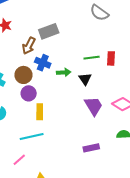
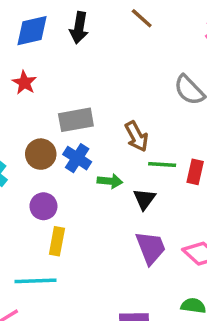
gray rectangle: (49, 31) -> (76, 120), moved
brown arrow: (29, 46) -> (137, 136), moved, turned -66
brown circle: (23, 75) -> (41, 154), moved

